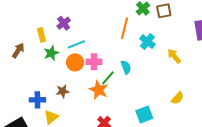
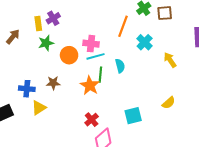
purple cross: (64, 23) -> (53, 18), moved
cyan line: (76, 44) -> (96, 56), moved
pink cross: (94, 62) -> (91, 44), moved
green line: (108, 78) -> (100, 75), turned -42

